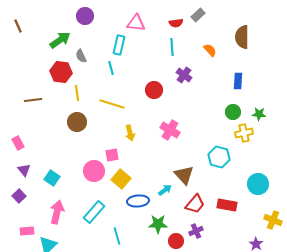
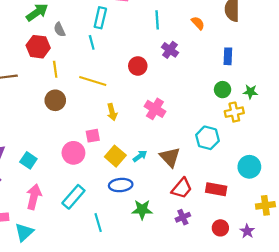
yellow square: (121, 179) -> (115, 156), moved
cyan arrow: (165, 190) -> (140, 156), moved
yellow cross: (273, 220) -> (265, 205), turned -30
red circle: (176, 241) -> (220, 228), moved

